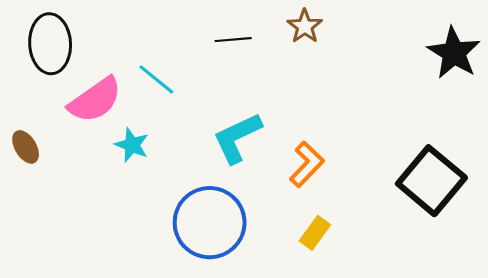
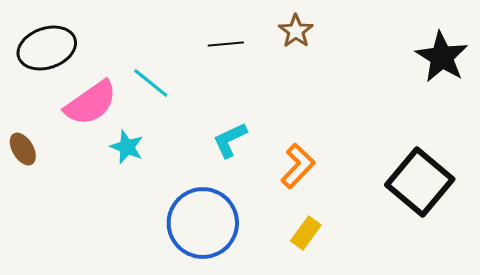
black ellipse: (50, 44) -> (47, 48), turned 74
cyan L-shape: (237, 138) -> (230, 140), size x0.7

